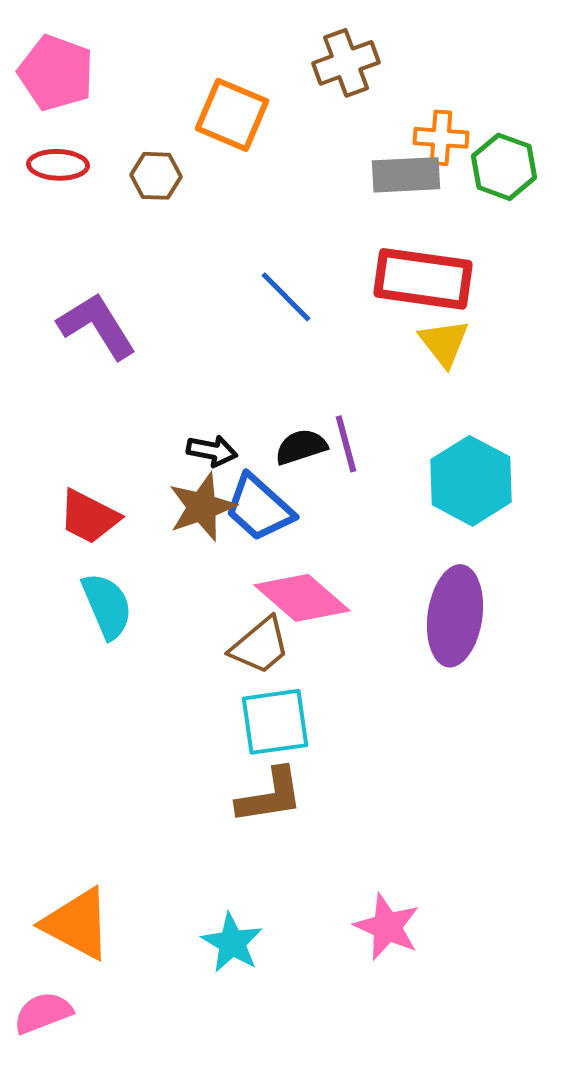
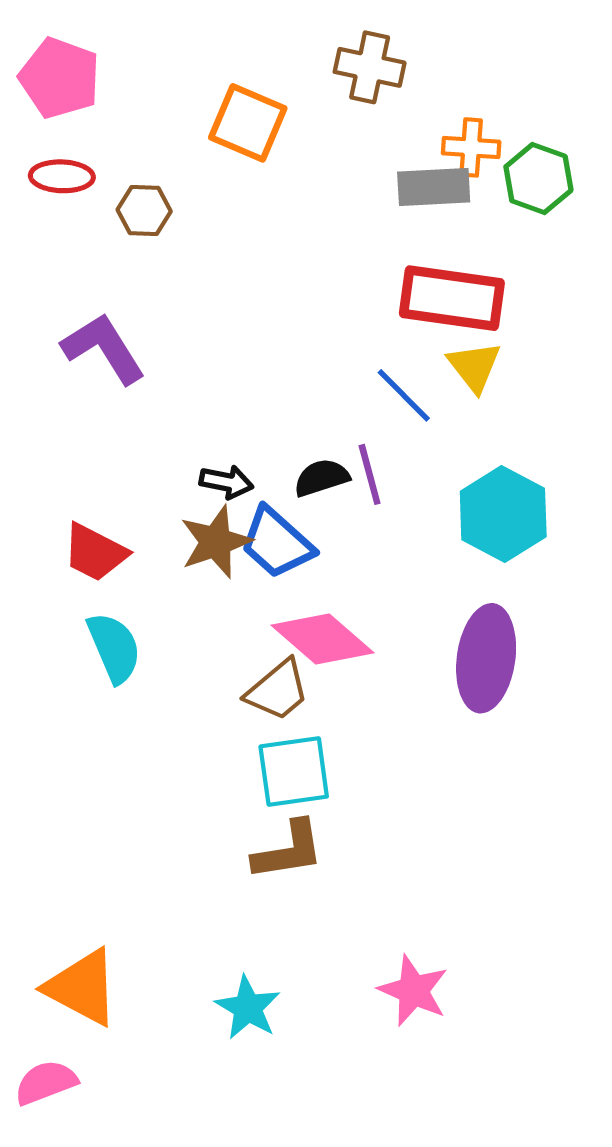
brown cross: (346, 63) -> (370, 67), turned 32
brown hexagon: (156, 176) -> (144, 211), moved
blue line: (286, 297) -> (404, 395), moved

